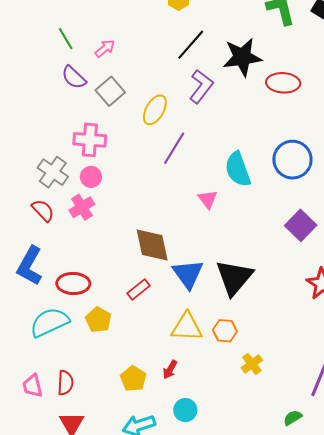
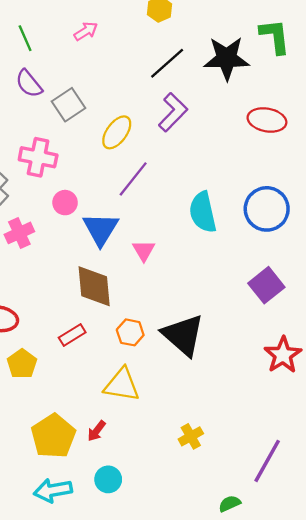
pink arrow: (105, 48) -> (86, 31), moved
black star: (242, 57) -> (227, 58), moved
pink circle: (91, 177) -> (65, 203), moved
pink triangle: (208, 199) -> (144, 250), moved
blue triangle: (188, 274) -> (101, 229), moved
black triangle: (234, 277) -> (183, 335), turned -36
orange hexagon: (225, 331) -> (130, 332), moved
yellow pentagon: (133, 379) -> (53, 436), size x1.5

